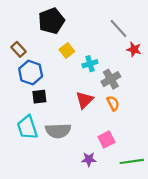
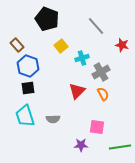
black pentagon: (51, 21) -> (47, 19), turned -30
gray line: (119, 29) -> (96, 26), moved
black square: (39, 97) -> (28, 88), moved
gray semicircle: (58, 131) -> (53, 119), size x0.6
pink square: (106, 139) -> (97, 127), turned 35

